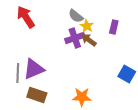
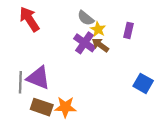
purple cross: (75, 38) -> (85, 43), turned -36
purple triangle: (34, 69) -> (38, 78), turned 45
orange star: (82, 97) -> (65, 107), moved

